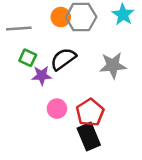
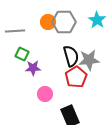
black semicircle: (63, 59) -> (71, 56), moved, turned 110
red pentagon: (90, 112) -> (76, 77), moved

